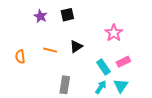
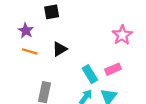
purple star: (40, 16) -> (26, 31), moved
pink star: (114, 33) -> (122, 35), moved

